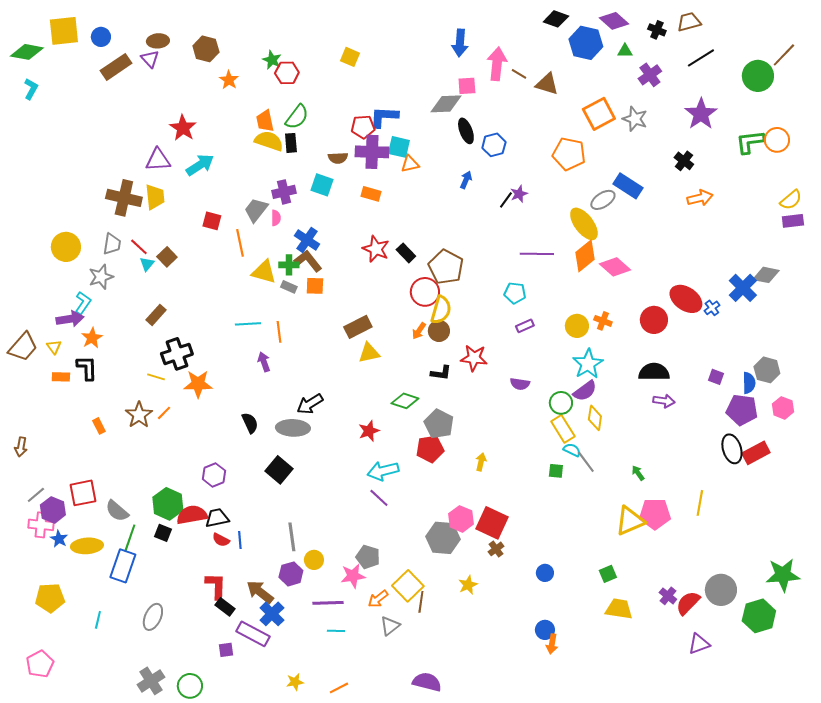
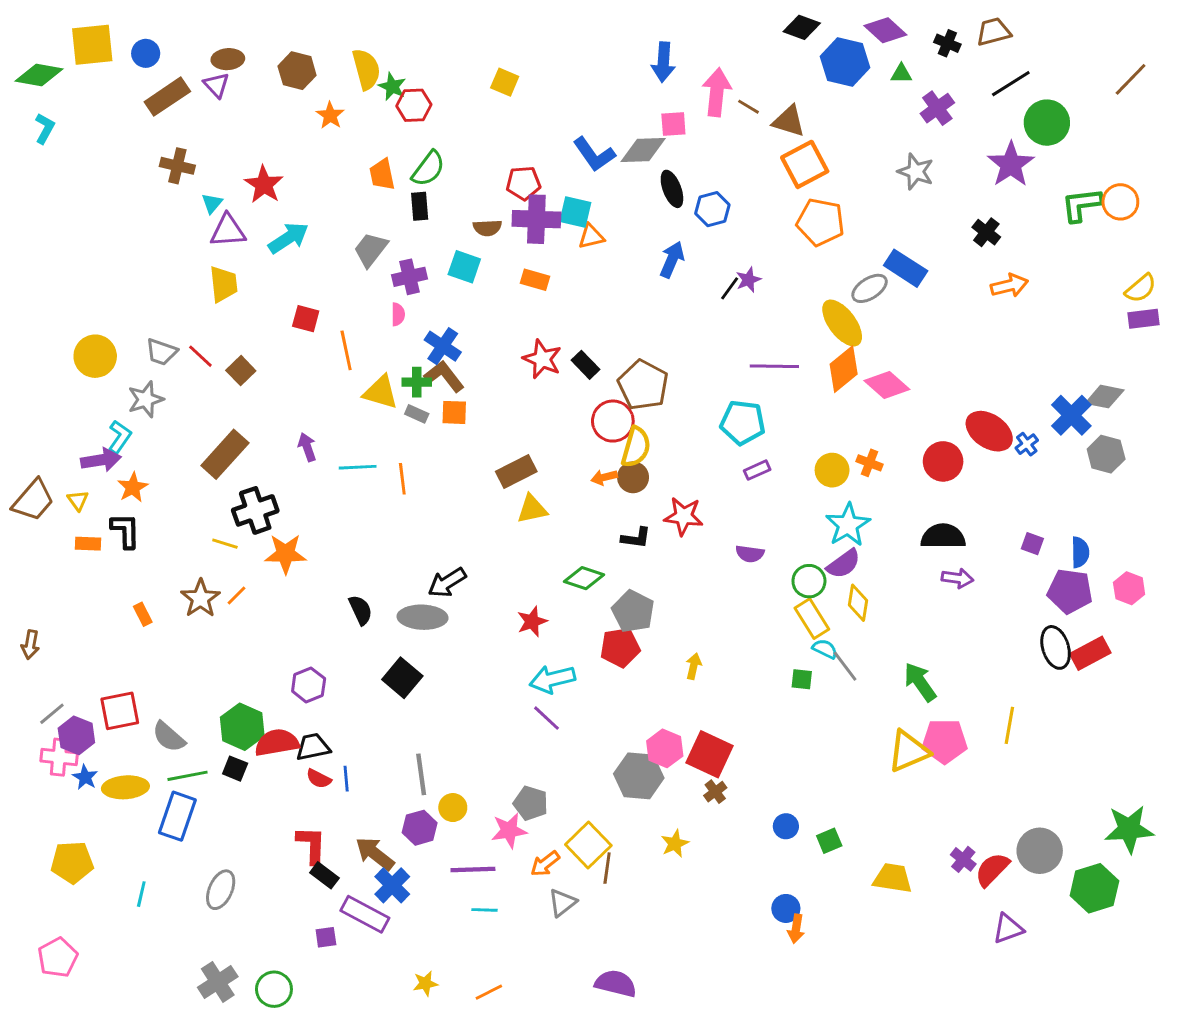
green circle: (758, 76) -> (1047, 123), moved
orange square: (599, 114) -> (805, 164), moved
blue L-shape: (384, 117) -> (594, 154), moved, turned -128
yellow semicircle: (269, 141) -> (366, 69), moved, turned 56
blue arrow: (466, 180) -> (672, 260), size x1.4
brown cross: (124, 198) -> (177, 166), moved, size x0.7
gray trapezoid: (256, 210) -> (371, 249), moved
gray trapezoid: (112, 244) -> (162, 352), turned 100
cyan triangle: (147, 264) -> (212, 203), moved
cyan pentagon: (515, 293) -> (743, 422), size x1.4
brown rectangle: (156, 315) -> (225, 454), size x1.6
orange arrow: (419, 331) -> (604, 477), turned 42
purple arrow: (264, 362) -> (307, 447), moved
gray hexagon: (767, 370) -> (1106, 454), moved
green arrow: (638, 473) -> (920, 682), size x1.8
green line: (130, 538) -> (187, 776), turned 60
green square: (608, 574) -> (829, 841), moved

